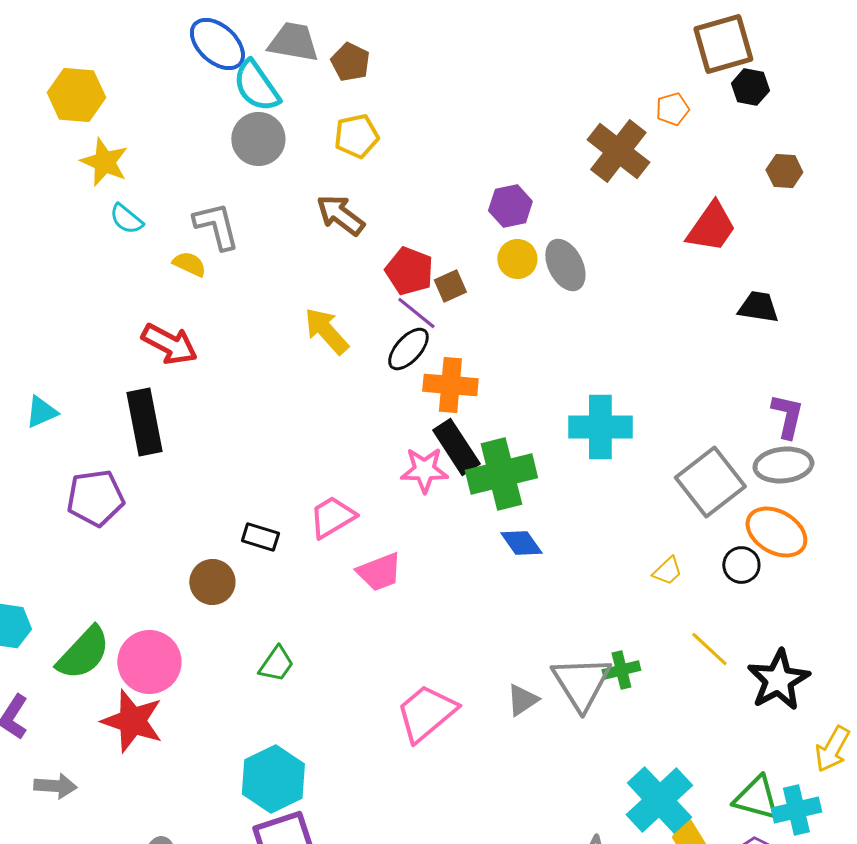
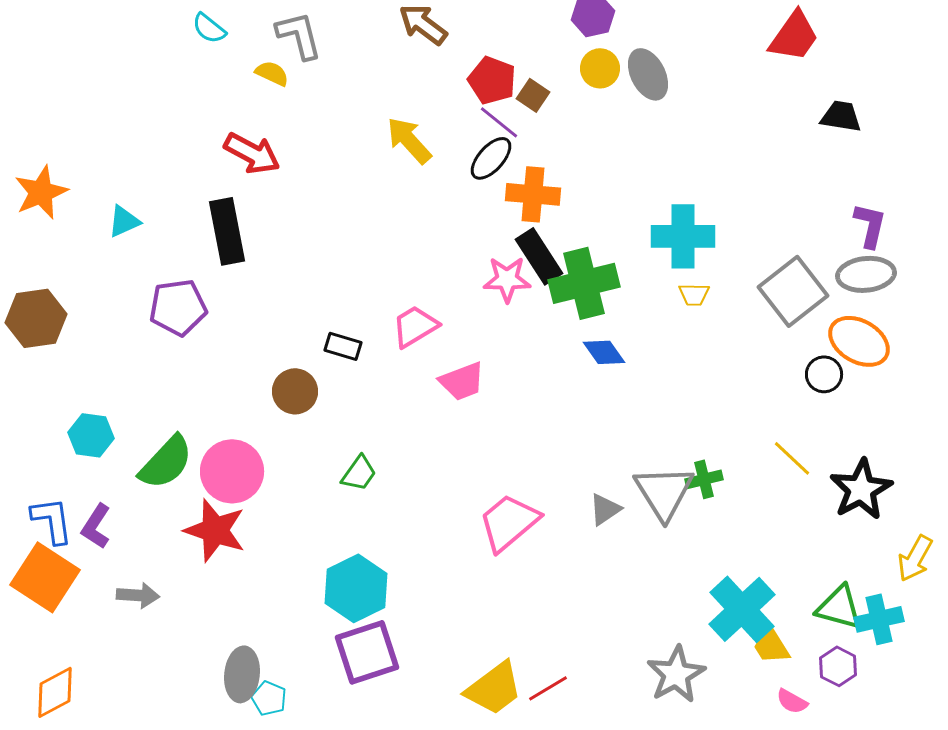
brown square: (450, 286) -> (533, 95), turned -32
yellow trapezoid: (667, 571) -> (694, 294), moved, turned 44

